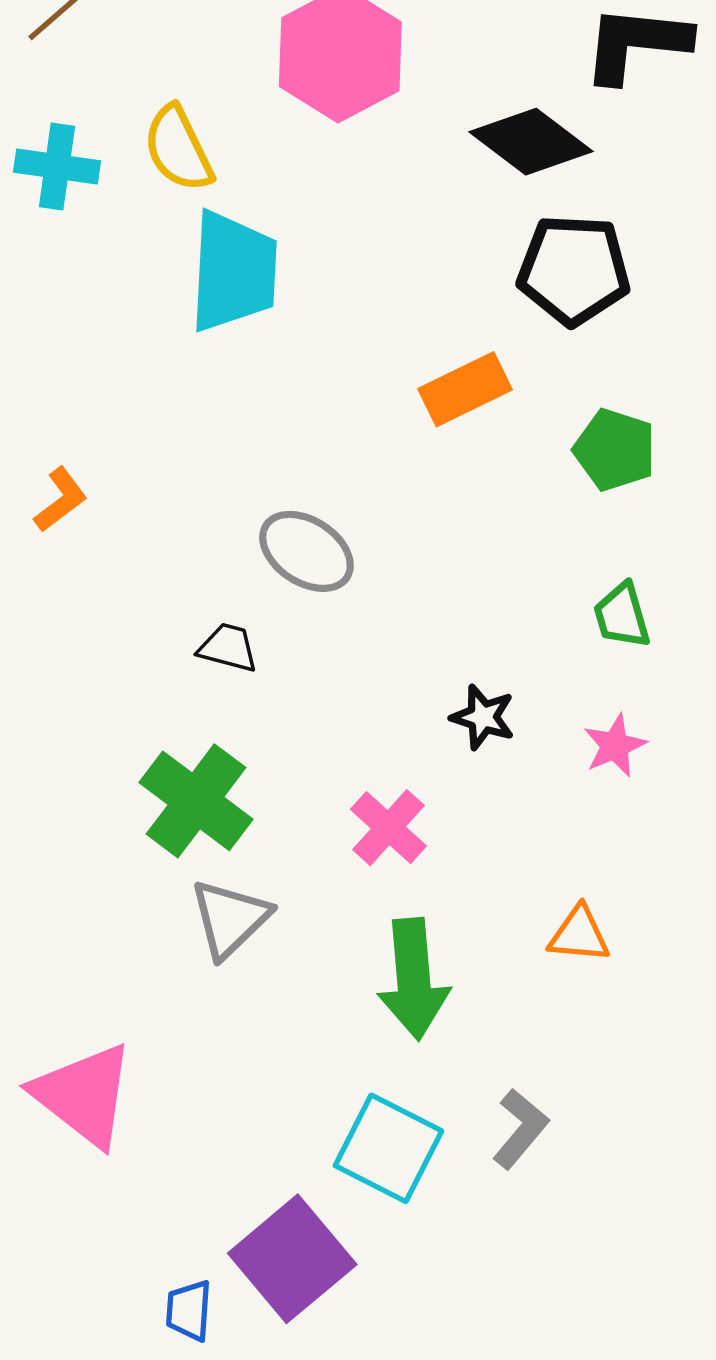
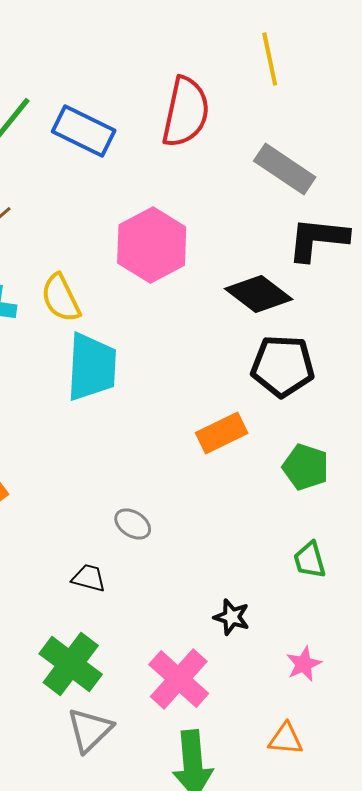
gray ellipse: (306, 551) -> (133, 524), size x0.7
pink star: (615, 746) -> (304, 664), moved
pink cross: (388, 828) -> (179, 679), size x1.4

